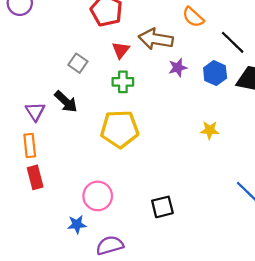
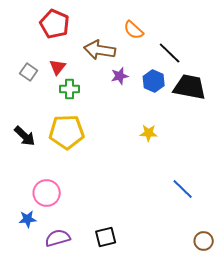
red triangle: (121, 50) -> (58, 67), moved
black arrow: (66, 102) -> (25, 136), moved
black square: (162, 207) -> (106, 237), moved

